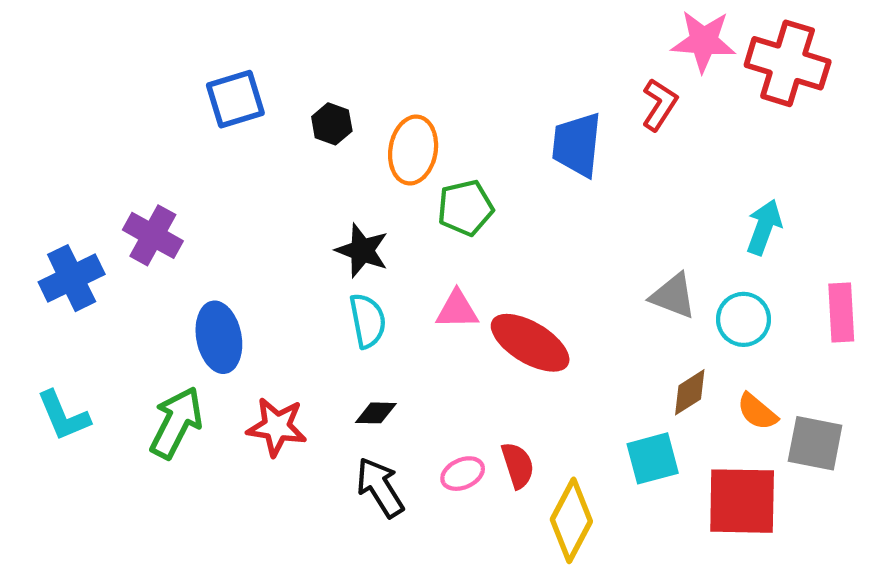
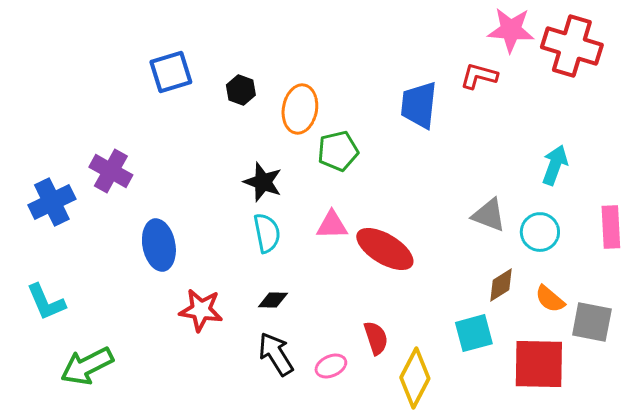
red L-shape: (659, 105) -> (479, 76), turned -108
green arrow: (176, 423) -> (87, 366), moved, turned -144
pink ellipse: (463, 474) -> (331, 366), moved

